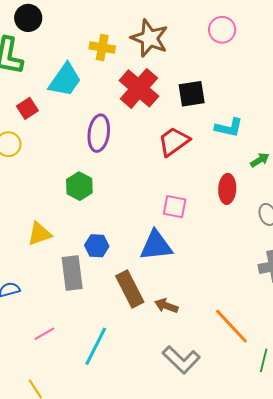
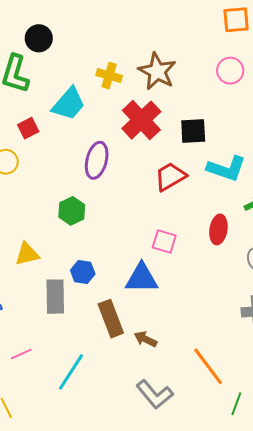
cyan L-shape: (229, 128) -> (227, 169), size x1.4

